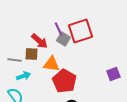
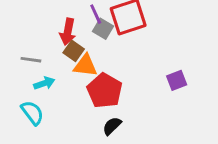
red arrow: (39, 41) -> (68, 32), turned 60
brown square: (31, 54) -> (74, 51), moved, turned 32

